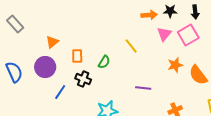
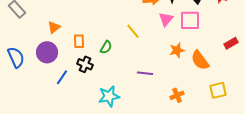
pink square: (188, 35) -> (190, 20), turned 30

